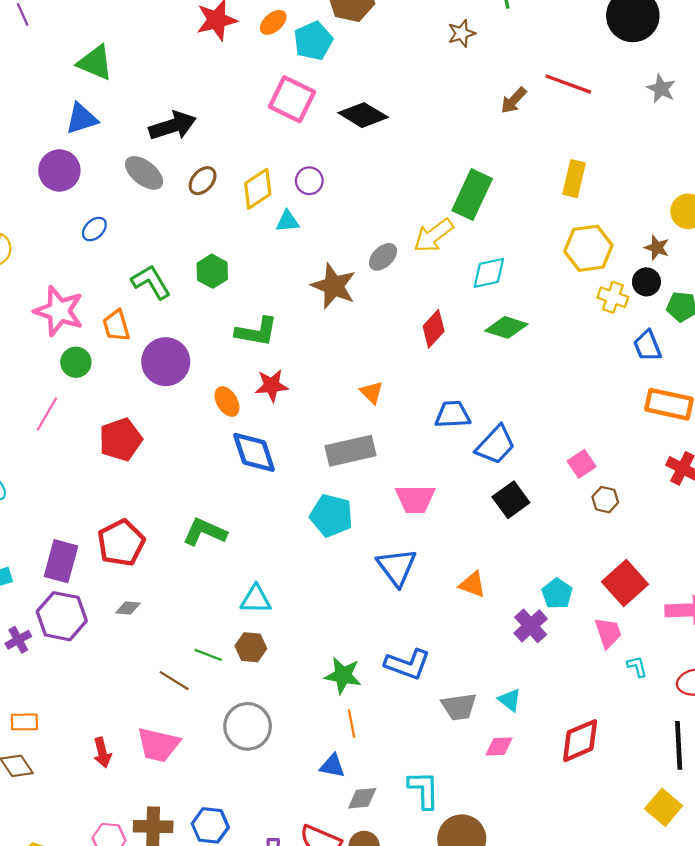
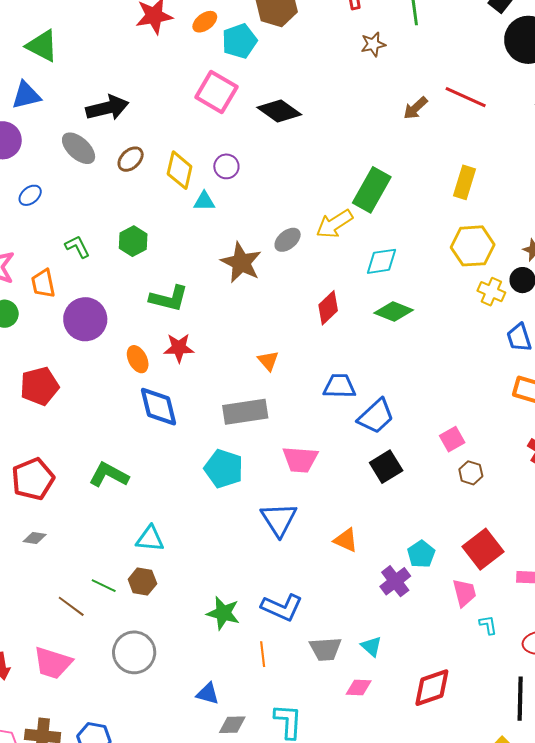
yellow diamond: (258, 189) -> (180, 170), turned -48
green L-shape: (151, 282) -> (77, 247), size x0.7
orange line: (352, 724) -> (263, 654), moved

